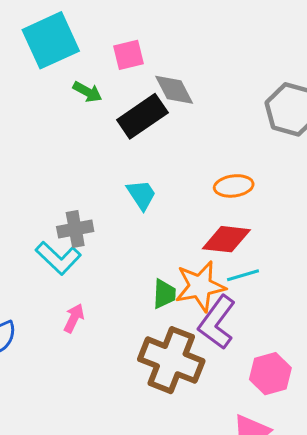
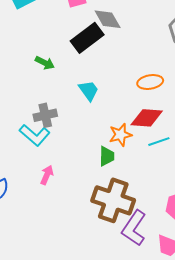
green arrow: (88, 92) -> (45, 63), moved
orange star: (200, 286) -> (120, 135), moved, size x0.7
purple L-shape: (217, 322) -> (134, 228), moved

